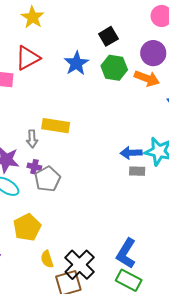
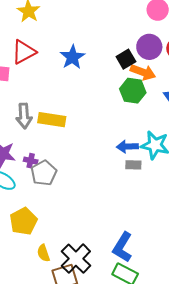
black square: (108, 36) -> (126, 59), moved
green hexagon: (114, 68) -> (133, 91), moved
gray arrow: (32, 139) -> (24, 116), moved, size x1.4

